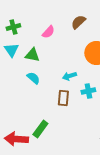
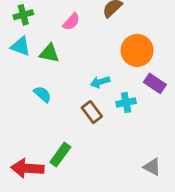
cyan triangle: (11, 50) -> (21, 46), turned -35
cyan semicircle: (33, 78) -> (42, 94), moved
brown rectangle: (63, 98) -> (92, 112), turned -42

